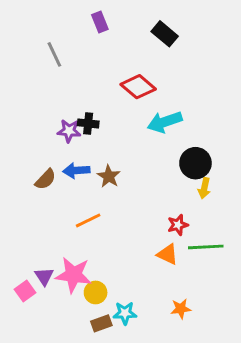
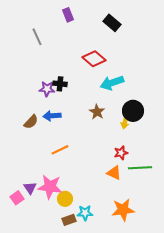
brown star: (109, 176) -> (97, 112), moved
yellow arrow: (204, 188) -> (125, 122), moved
orange star: (181, 309) -> (123, 210), size x1.6

